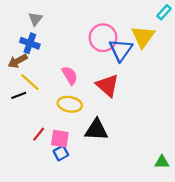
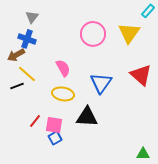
blue triangle: (121, 50) -> (101, 83), moved
red triangle: (107, 85) -> (141, 75), moved
green triangle: (162, 162) -> (143, 154), moved

